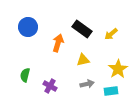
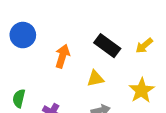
black rectangle: (82, 29) -> (107, 46), moved
yellow arrow: (111, 34) -> (144, 46), moved

